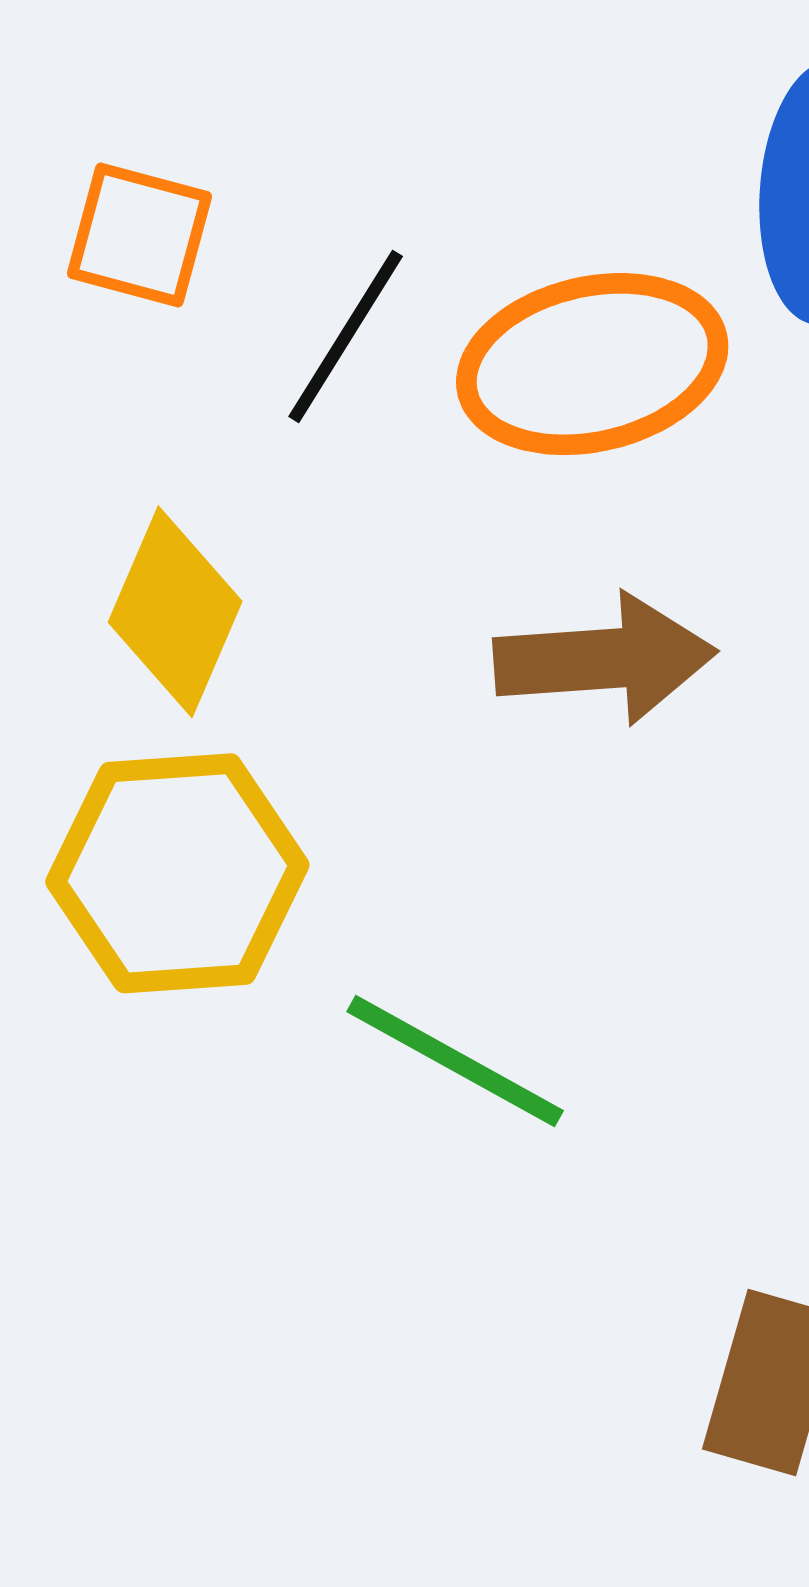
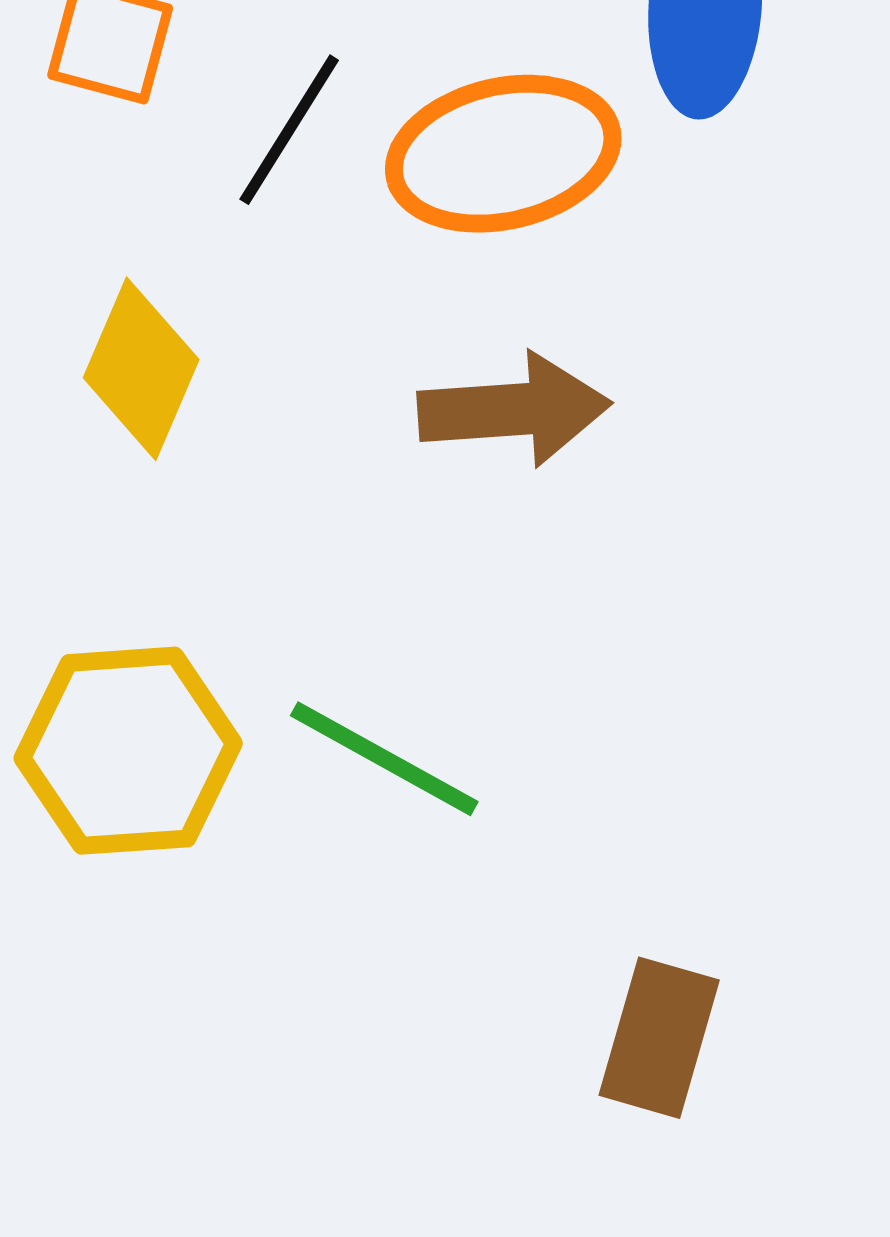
yellow hexagon: (177, 873) -> (128, 751), moved

